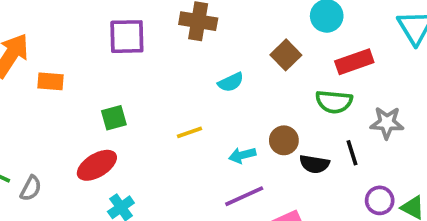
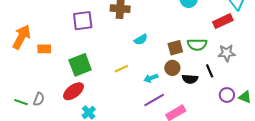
brown square: (286, 55) -> (175, 48), moved, turned 35
red rectangle: (354, 62) -> (223, 21), moved
green square: (114, 118) -> (80, 65), size x1.6
gray semicircle: (31, 188) -> (39, 99), moved

